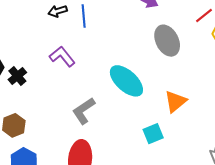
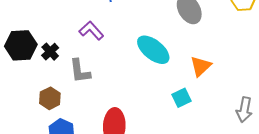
gray L-shape: (84, 111) -> (80, 71), moved, turned -60

